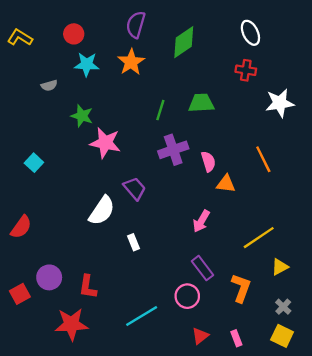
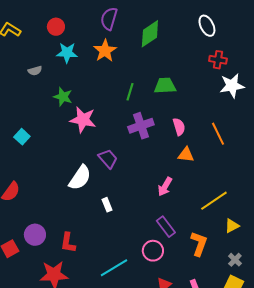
red cross: (246, 70) -> (218, 60), moved
pink semicircle: (208, 162) -> (179, 127), moved

